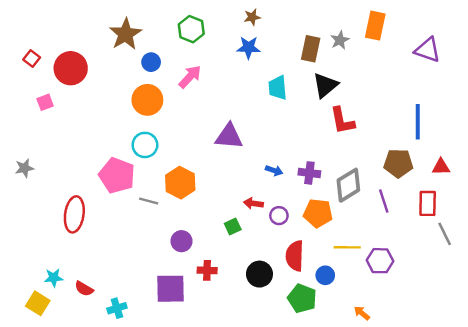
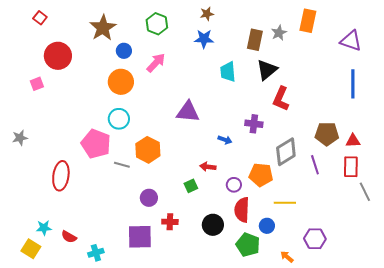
red square: (32, 58) -> (40, 18), moved
red L-shape: (342, 121) -> (281, 99), turned 35
blue line: (418, 122) -> (353, 84), moved
red triangle: (441, 167) -> (353, 141), moved
purple cross: (309, 173) -> (254, 124), moved
purple circle: (279, 216) -> (234, 185), moved
purple hexagon: (380, 261) -> (315, 239), moved
orange arrow: (362, 313) -> (287, 257), moved

